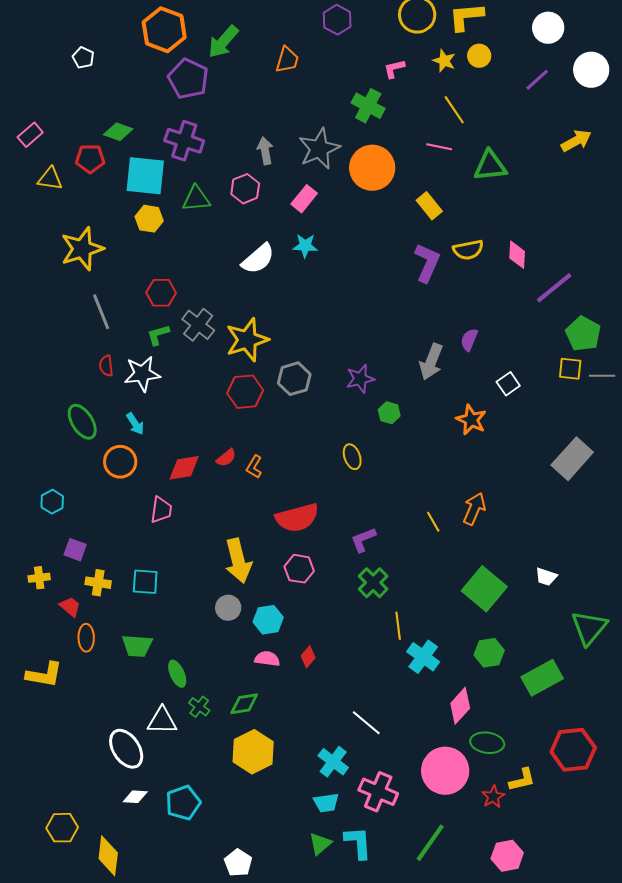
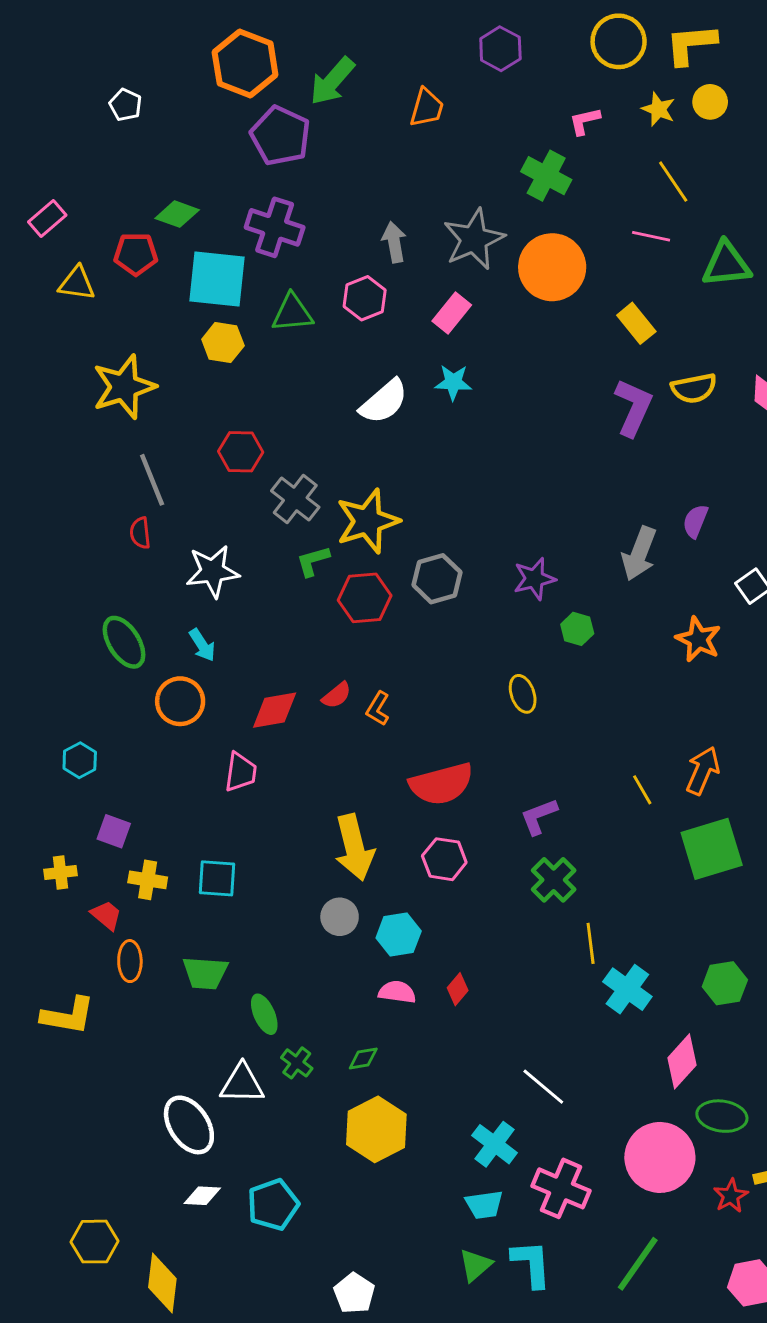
green L-shape: (158, 335) -> (313, 561), moved
red semicircle: (106, 366) -> (140, 533), moved
green square: (484, 589) -> (712, 849), moved, turned 33
green diamond: (244, 704) -> (363, 1059), size x0.7

